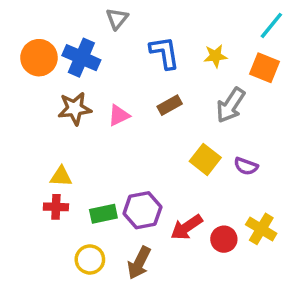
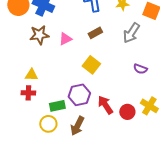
yellow square: (205, 159) -> (91, 65), moved
green rectangle: (103, 214) -> (57, 106), moved
red arrow: (187, 227) -> (105, 105), turned 90

